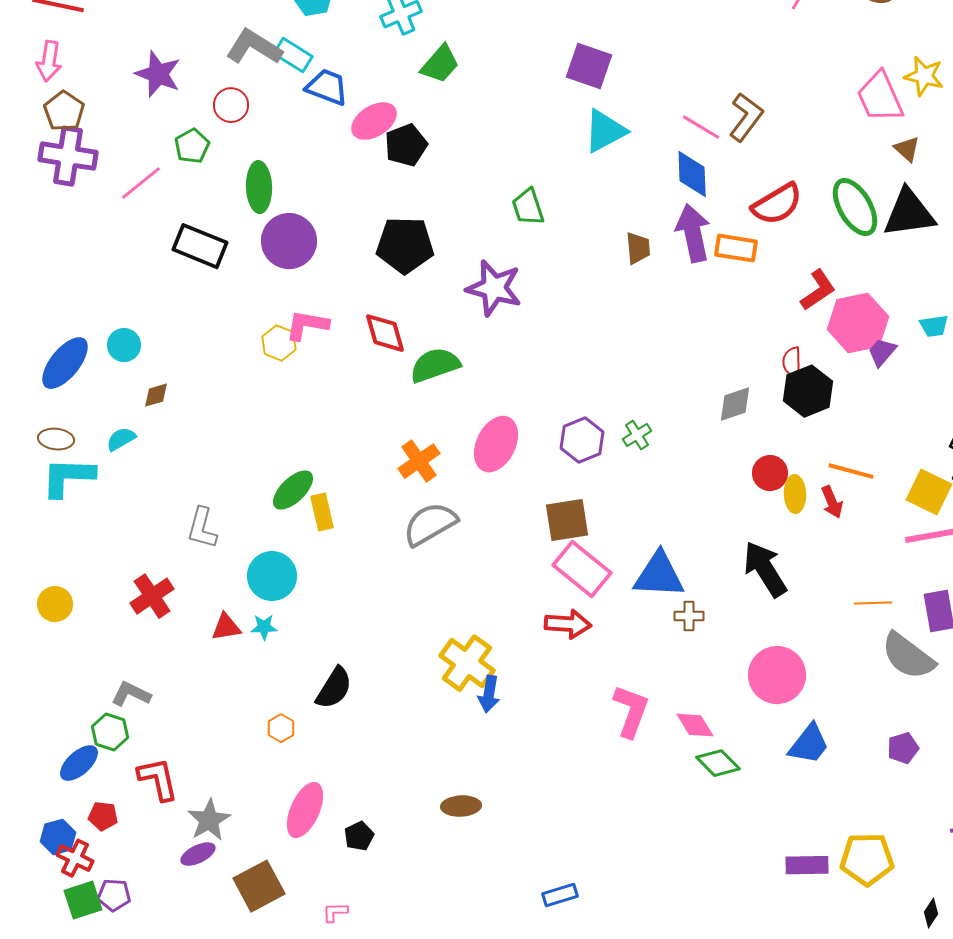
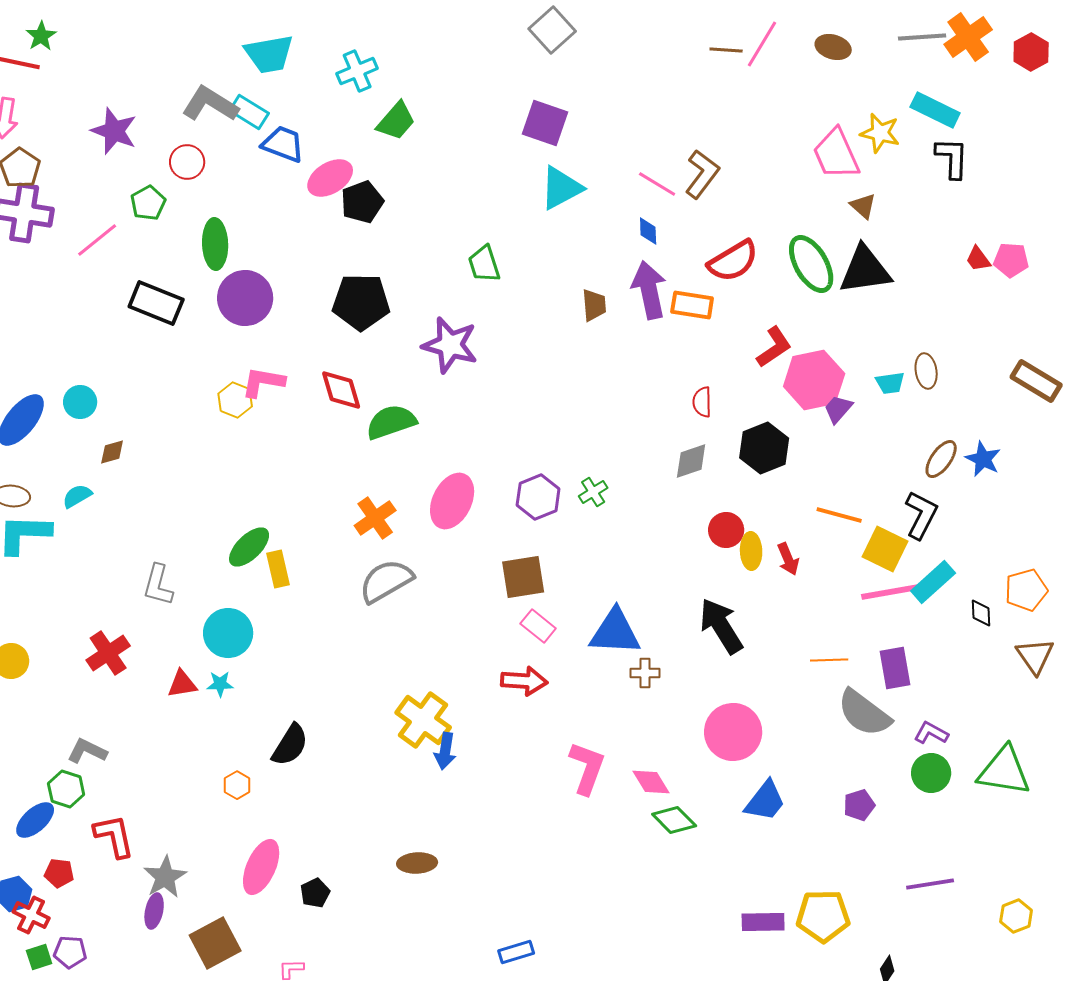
blue diamond: (692, 174) -> (648, 231), size x0.6
red semicircle: (792, 362) -> (702, 402), moved
orange line: (851, 471) -> (839, 515), moved
pink rectangle: (582, 569) -> (538, 626), size x0.6
purple ellipse: (198, 854) -> (154, 911), turned -52
green square: (83, 900) -> (39, 957), size x0.7

